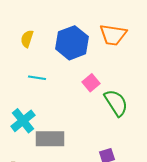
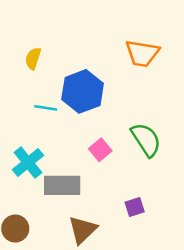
blue hexagon: (72, 43) -> (83, 91), moved
pink square: (91, 83) -> (100, 150), moved

